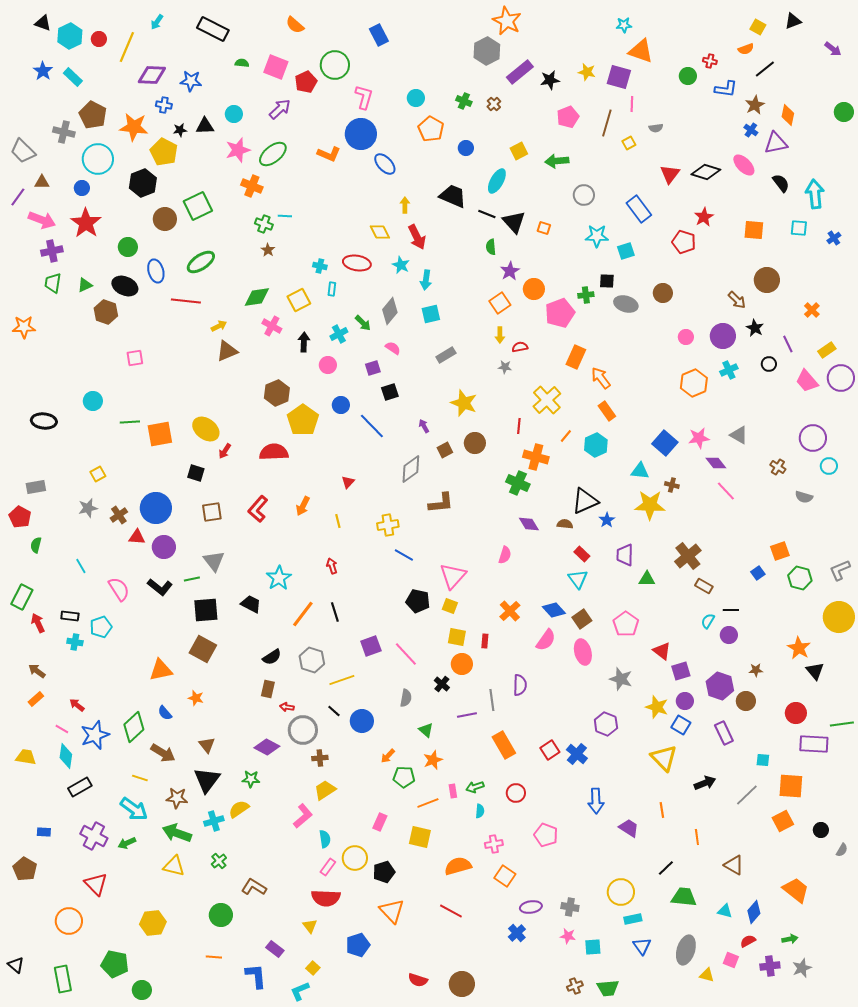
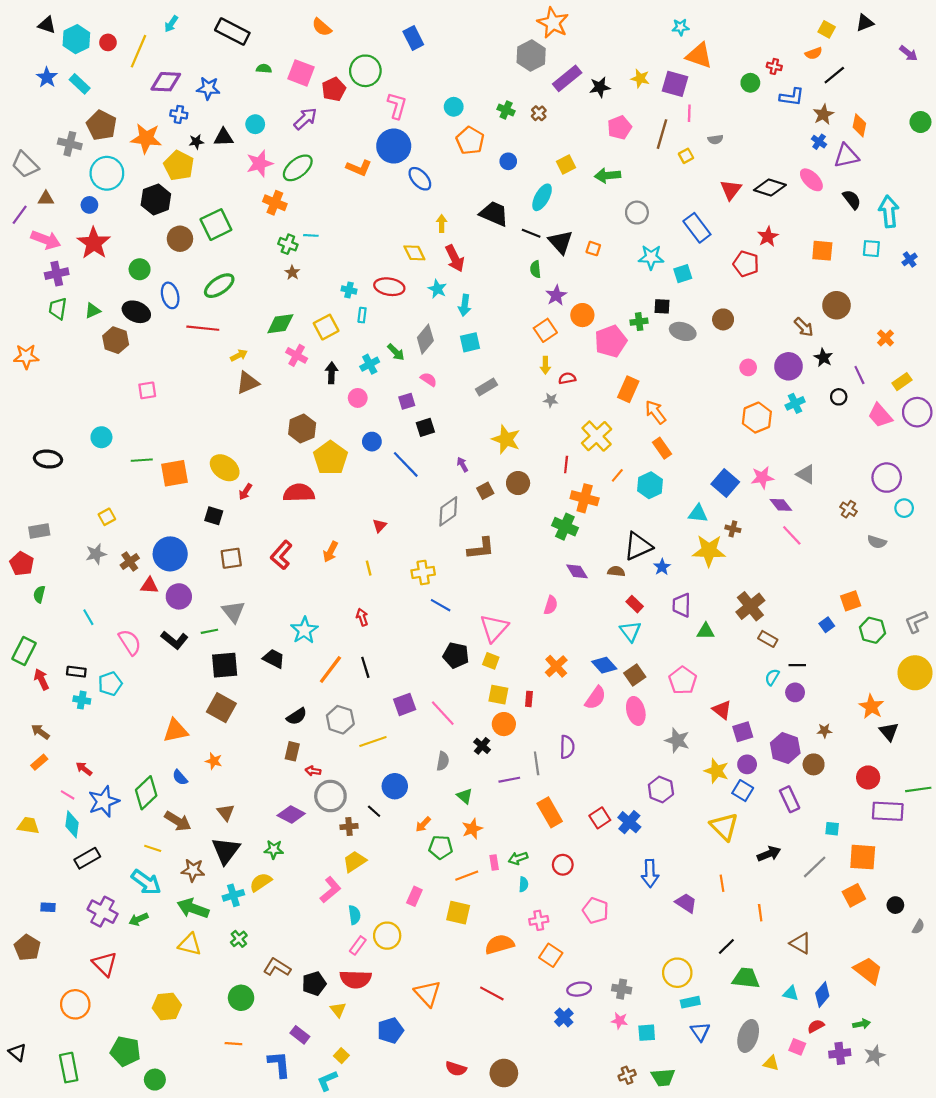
black line: (334, 711) -> (374, 811), moved
black pentagon: (384, 872) -> (314, 984), moved

